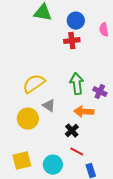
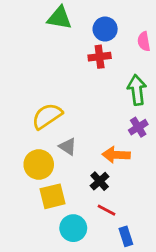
green arrow: (77, 84) -> (137, 90), moved
purple cross: (100, 92) -> (138, 127), turned 32
yellow square: (22, 161) -> (53, 196), moved

